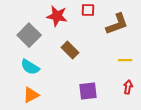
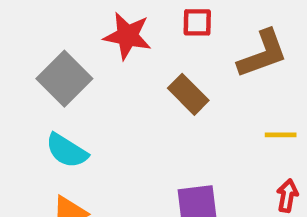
brown rectangle: (70, 50) -> (188, 94), moved

